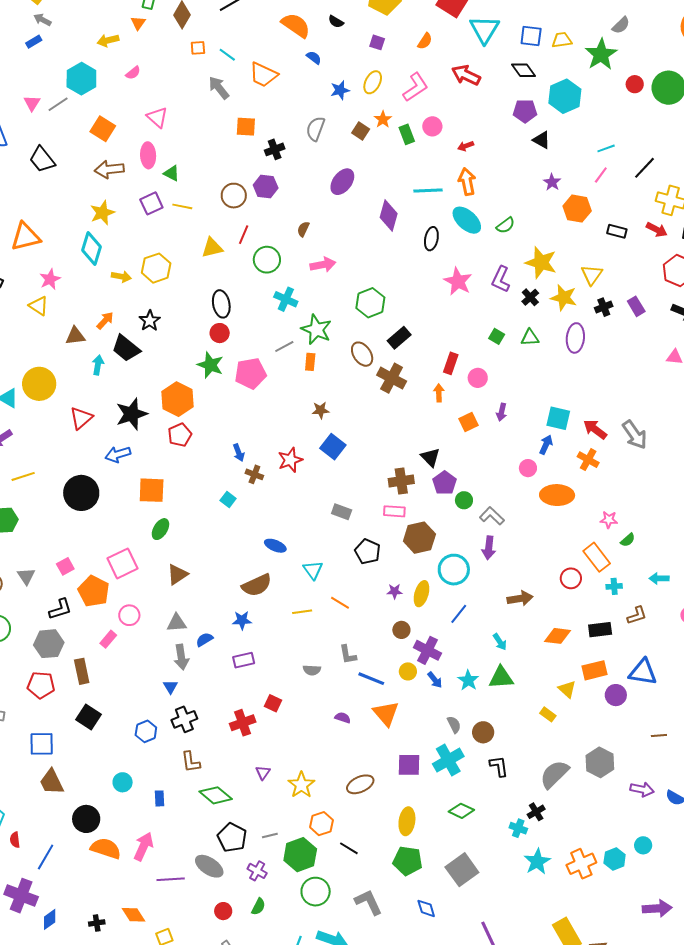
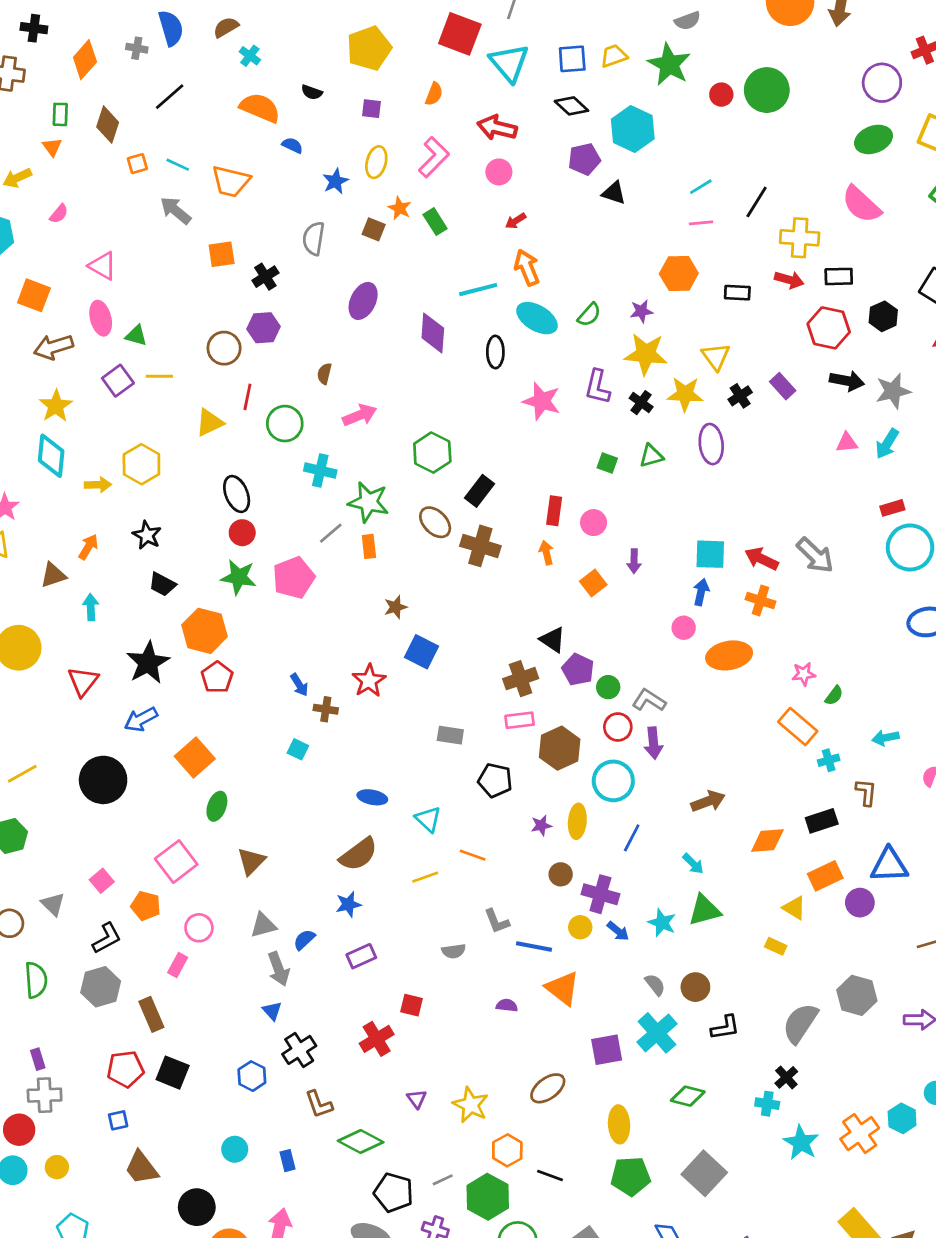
gray semicircle: (621, 25) -> (687, 21), turned 36
pink circle: (432, 126) -> (499, 172), moved
pink line: (601, 175) -> (701, 223), turned 60
purple star: (552, 182) -> (641, 311), moved, turned -30
black trapezoid: (126, 348) -> (162, 584), moved, size x0.7
orange square: (152, 490) -> (195, 757), turned -32
red circle: (571, 578) -> (618, 727), moved
orange pentagon: (94, 591) -> (146, 906), size x0.7
brown L-shape: (637, 615) -> (866, 792), turned -55
red pentagon: (41, 685) -> (125, 1069), moved
blue square: (42, 744) -> (118, 1120), size x0.6
black L-shape: (499, 766) -> (725, 1027), turned 100

